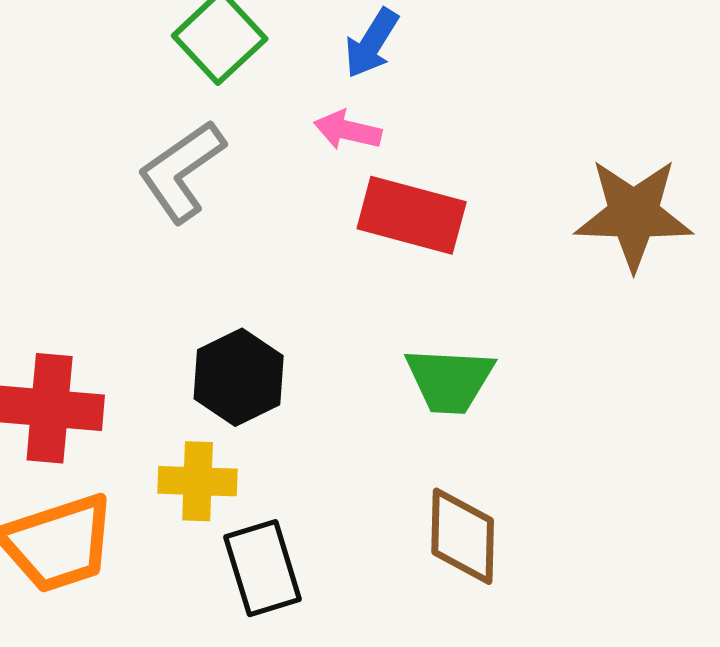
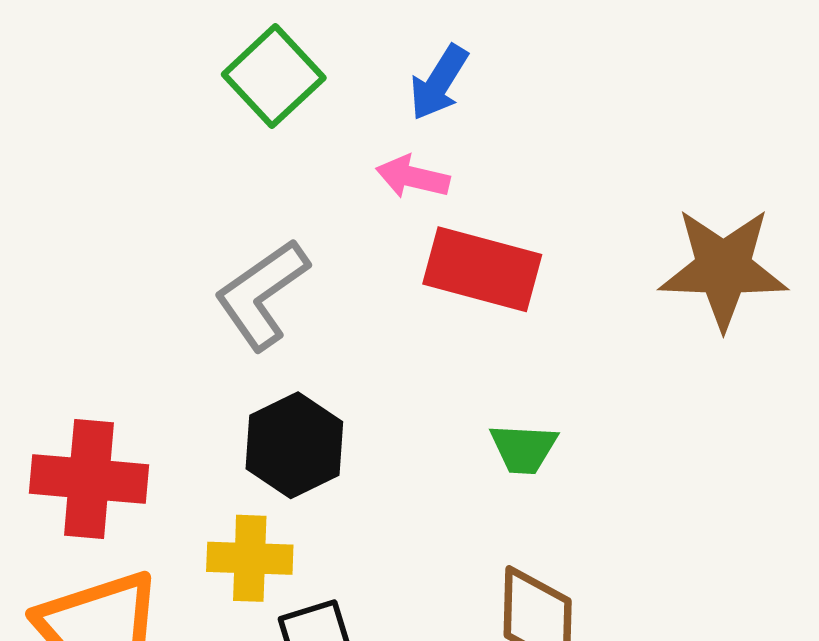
gray L-shape: (182, 171) -> (262, 294), moved
green trapezoid: (450, 380) -> (523, 449), size x0.7

